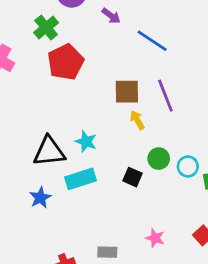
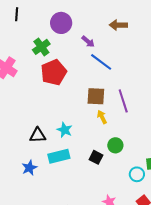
blue line: (152, 41) -> (101, 62), moved
black triangle: (49, 151) -> (38, 135), size x0.7
cyan circle: (188, 166) -> (137, 174), moved

